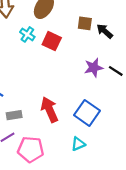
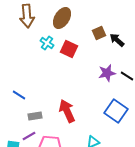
brown square: (85, 23) -> (99, 33), turned -32
blue square: (87, 113) -> (116, 111), moved

